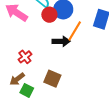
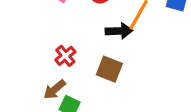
brown square: (52, 79) -> (109, 69), moved

